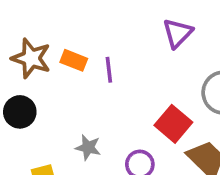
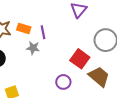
gray star: (88, 147) -> (33, 48), moved

